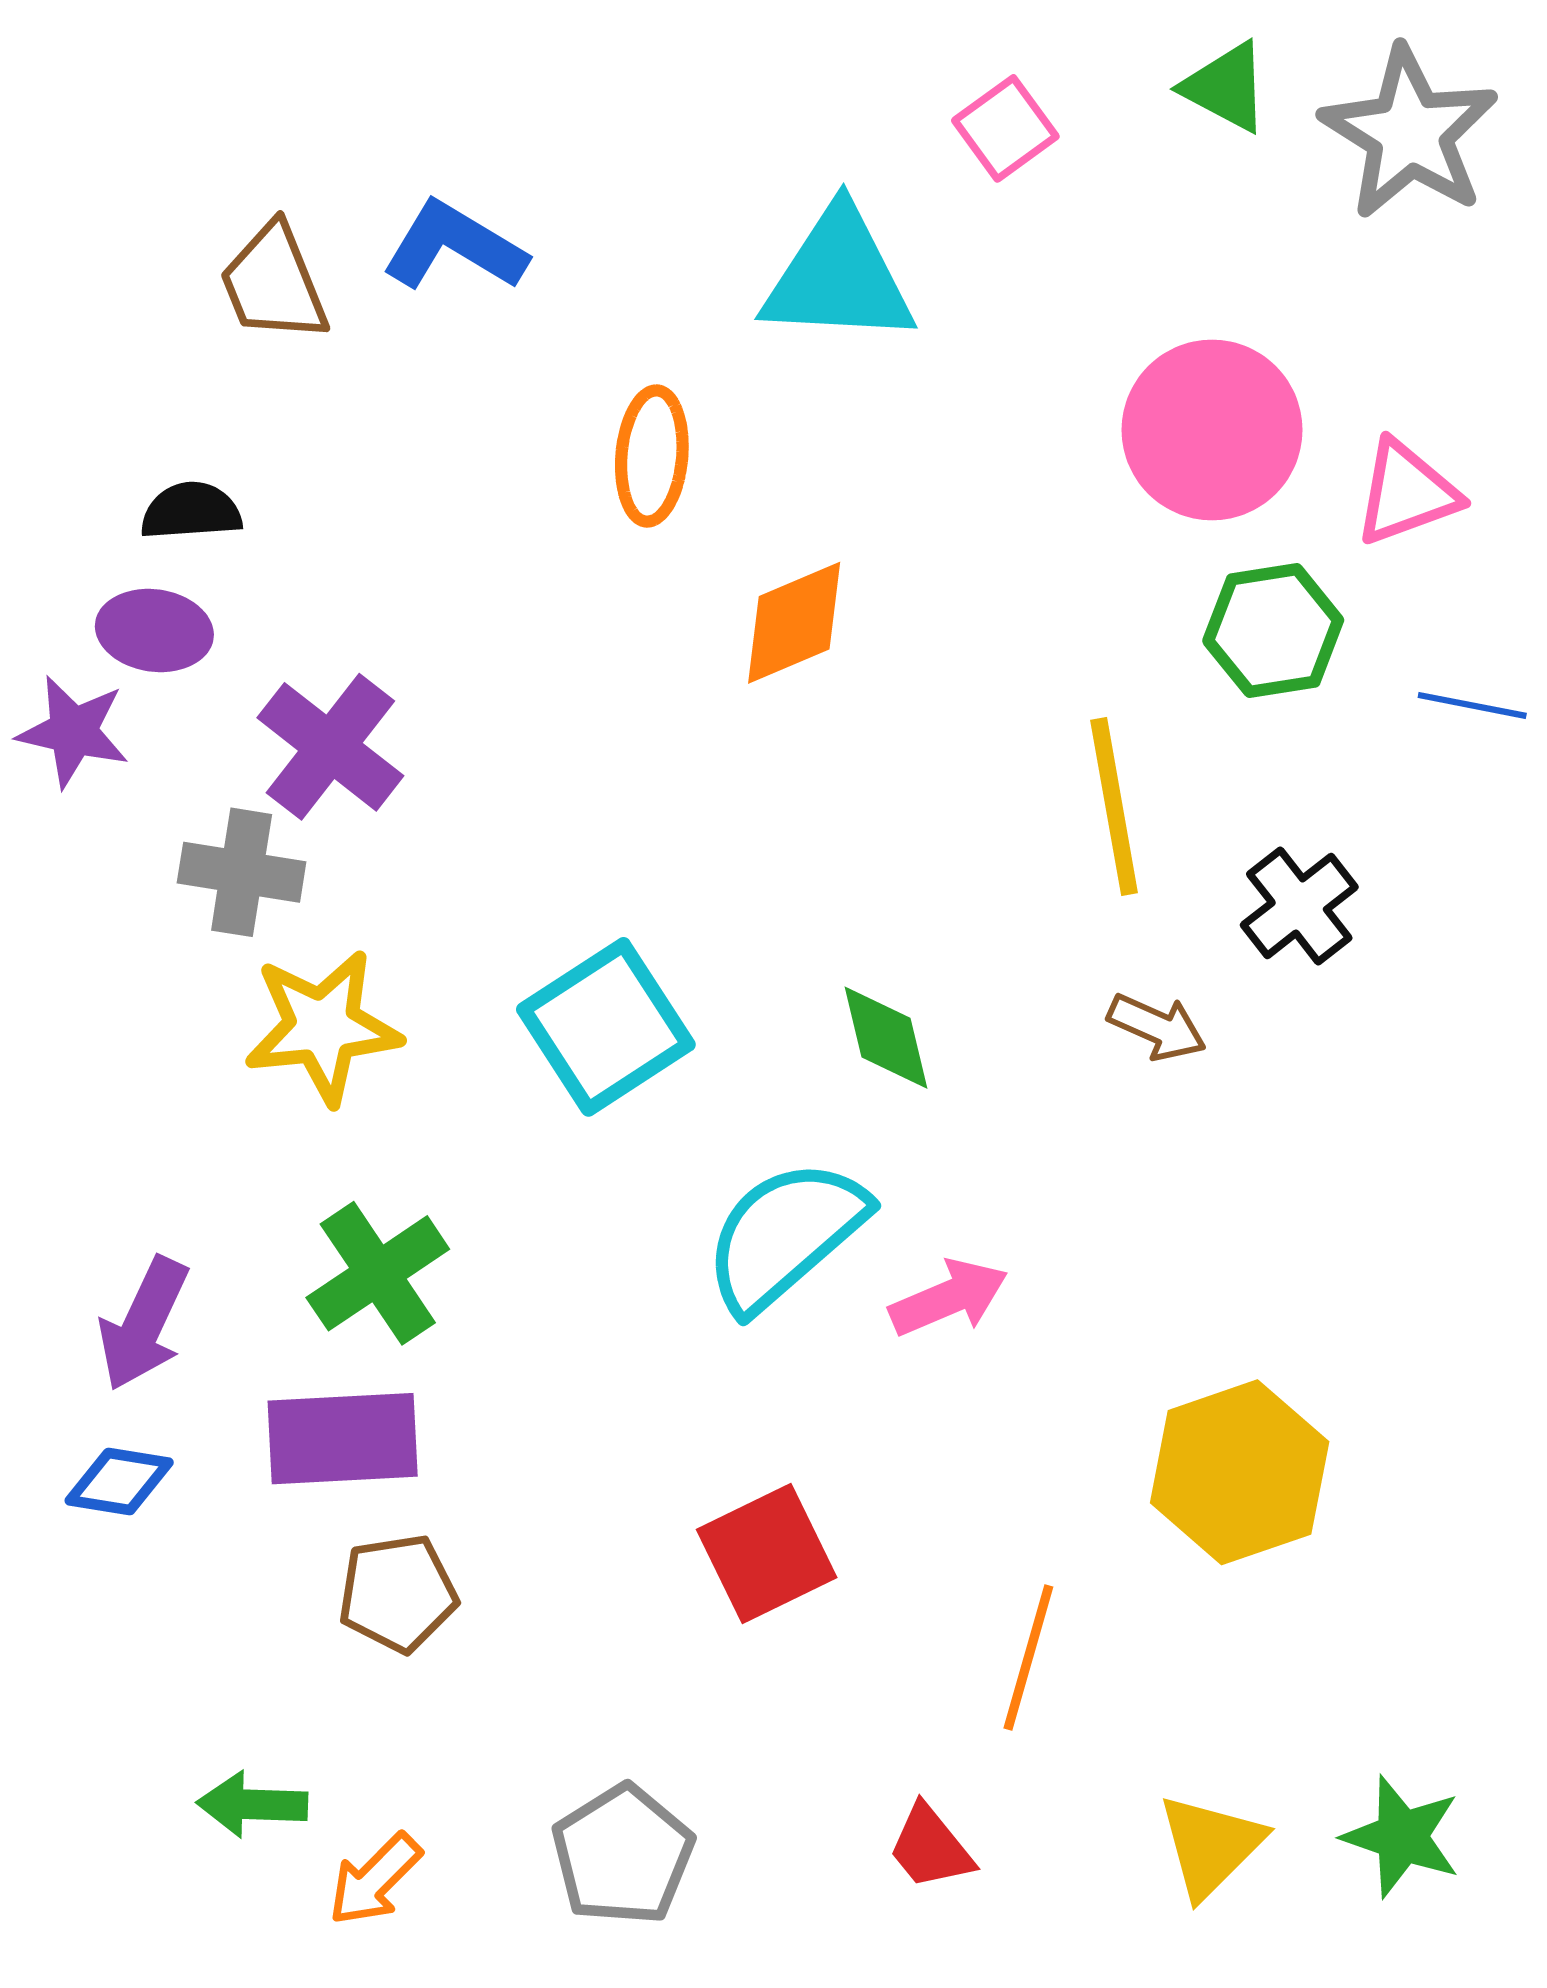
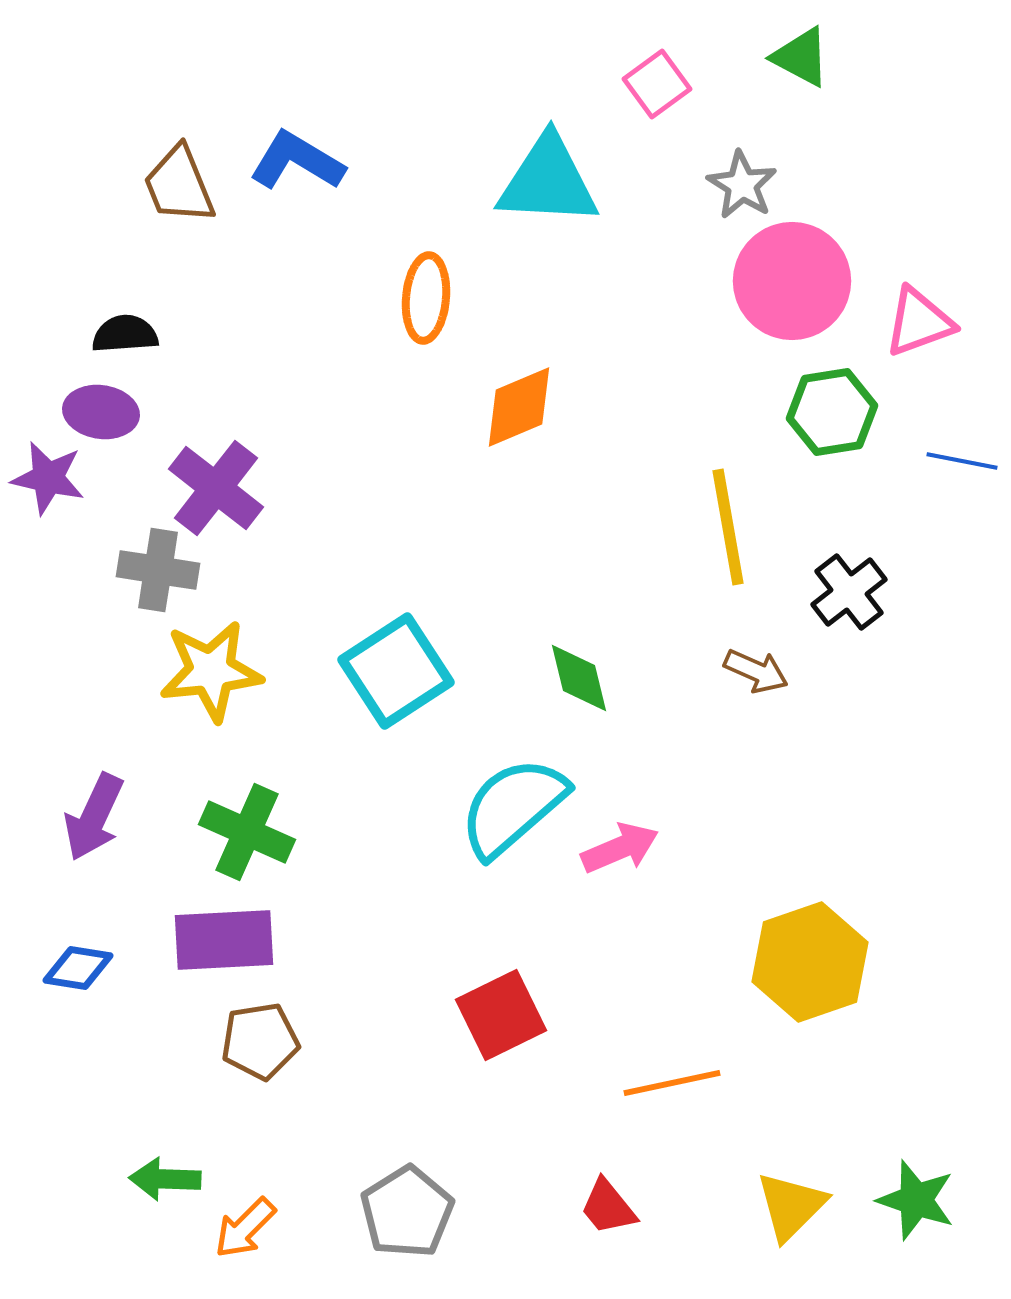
gray star: (1409, 133) -> (742, 185), moved, size x0.6
green cross: (378, 1273) -> (247, 832), turned -32
purple arrow: (144, 1324) -> (94, 817), moved
orange line: (1028, 1658) -> (672, 1083), turned 62

